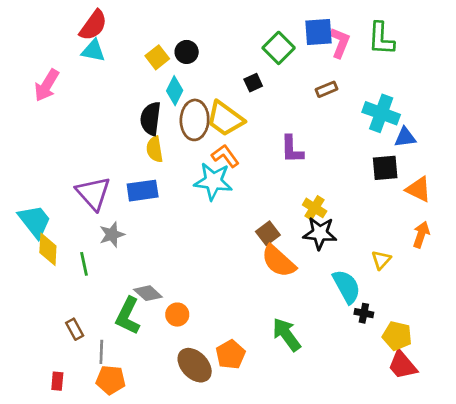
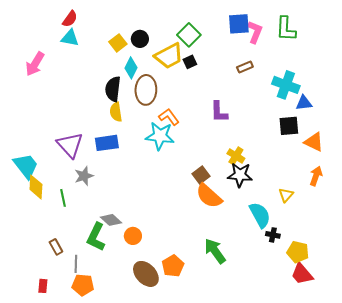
red semicircle: (93, 25) -> (70, 19), size x0.7
green square: (279, 48) -> (189, 35), moved
yellow trapezoid: (225, 119) -> (169, 56), moved, turned -64

